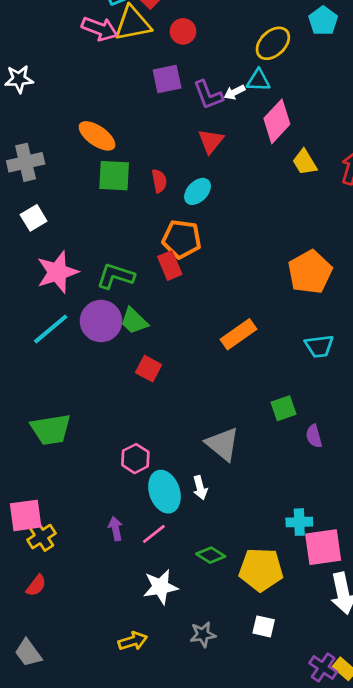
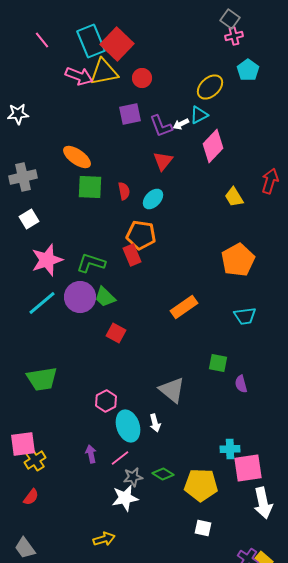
cyan triangle: (258, 80) -> (199, 115), turned -30
yellow trapezoid: (305, 162) -> (234, 197), moved
green square: (283, 408) -> (218, 363), turned 30
gray star: (203, 634) -> (133, 477), moved

